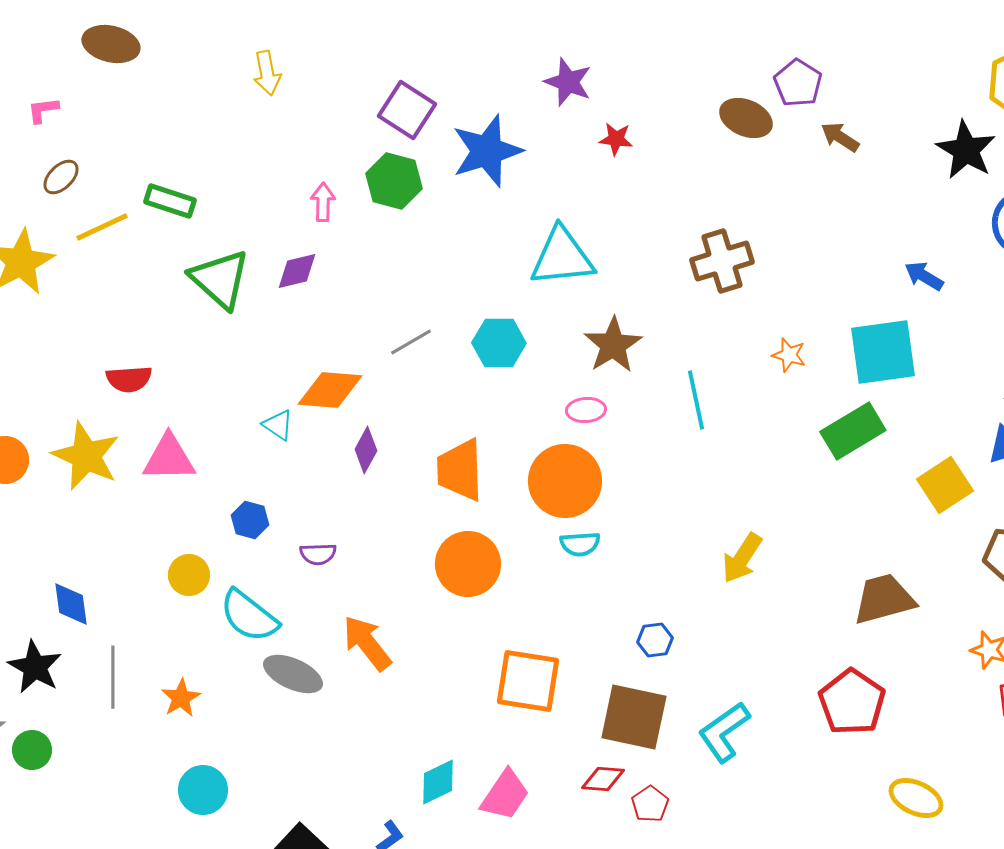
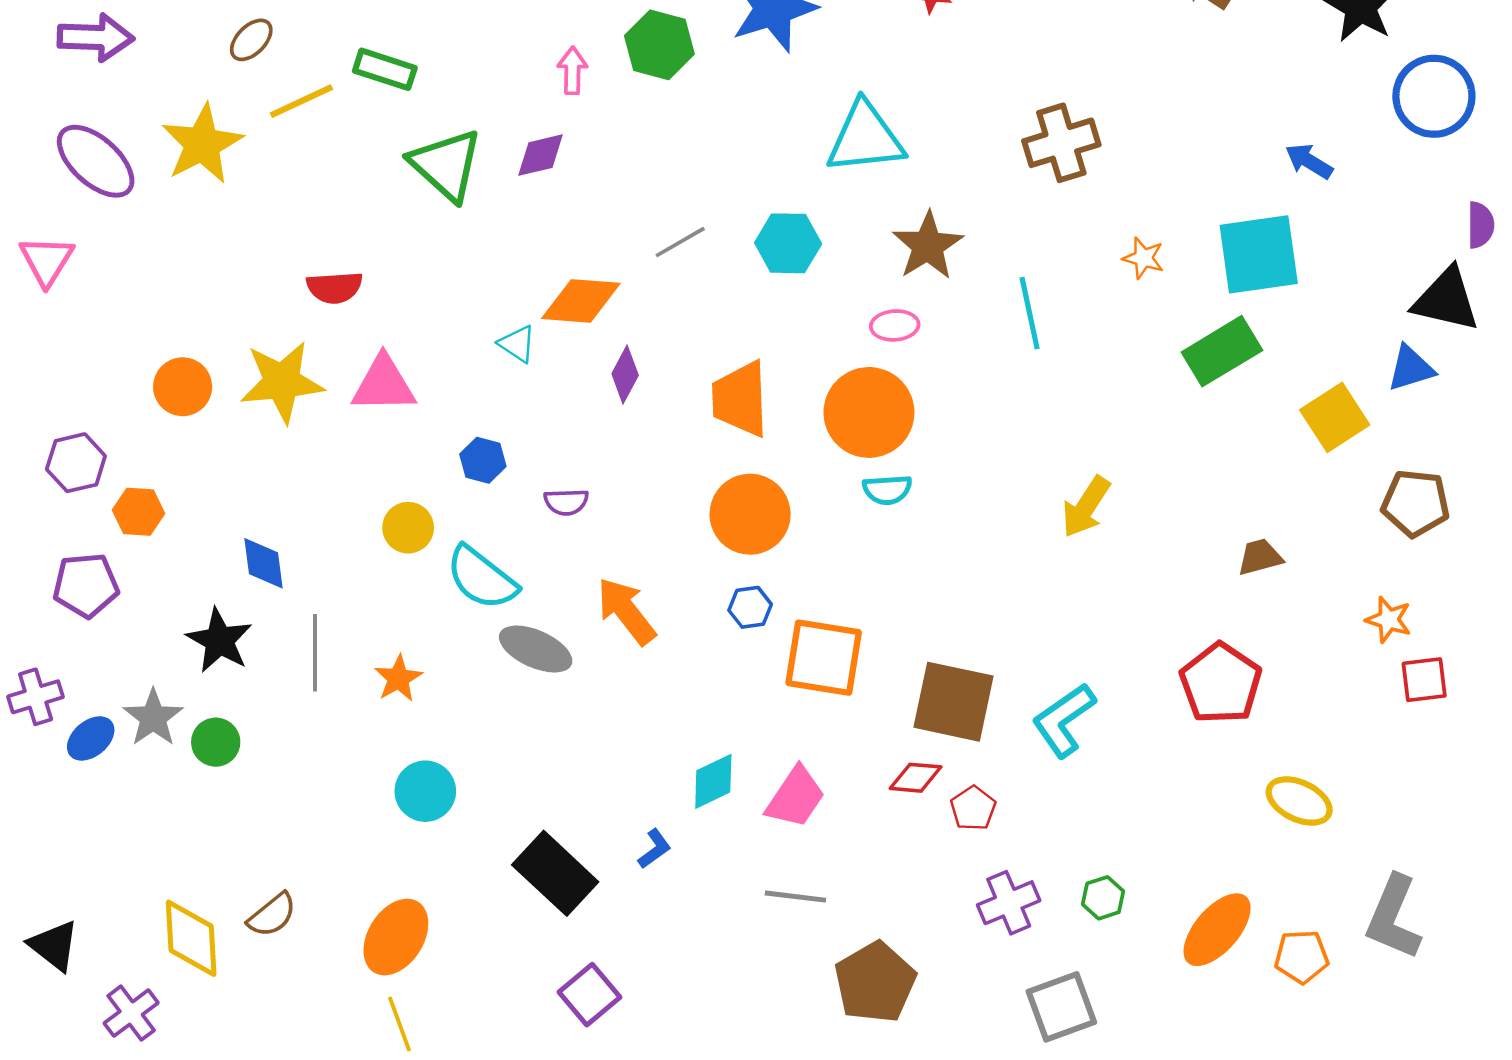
yellow star: (86, 456) -> (282, 382), turned -30
brown trapezoid: (884, 599) -> (1260, 557), size x0.6
blue hexagon: (655, 640) -> (750, 607), moved

